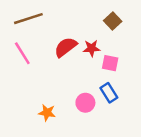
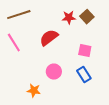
red star: (92, 48) -> (69, 18), moved
pink circle: (85, 103) -> (54, 72), moved

